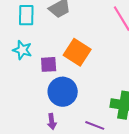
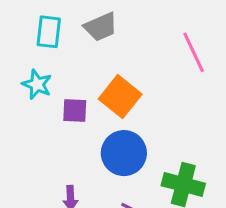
blue circle: (63, 92) -> (124, 153), moved

